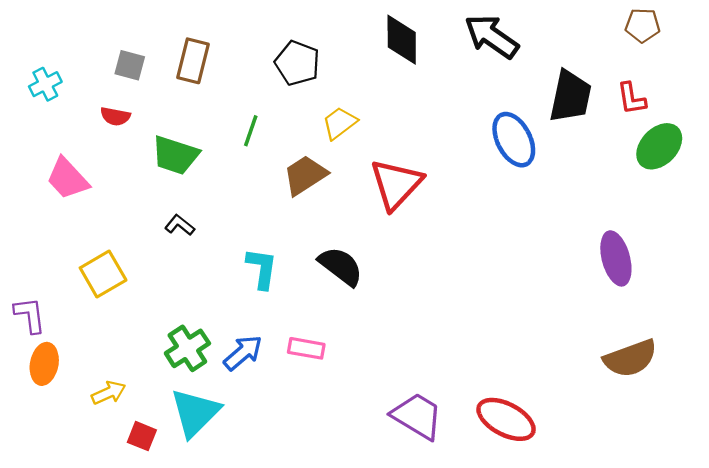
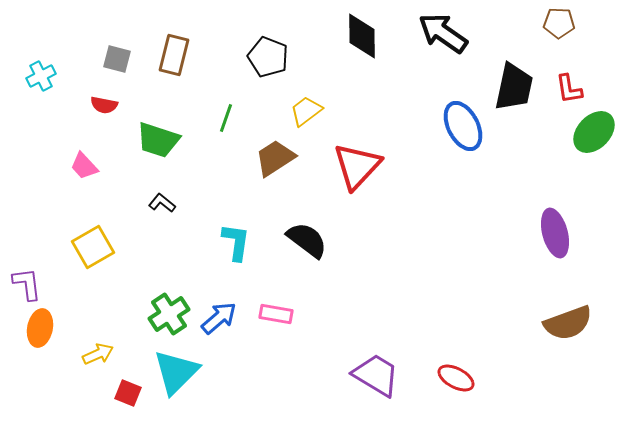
brown pentagon: (643, 25) -> (559, 23), moved
pink trapezoid: (68, 178) -> (84, 166), moved, size x0.7
red ellipse: (506, 419) -> (456, 378), size x0.7

